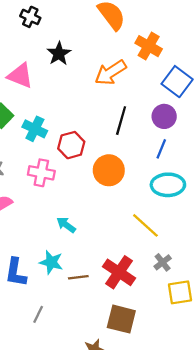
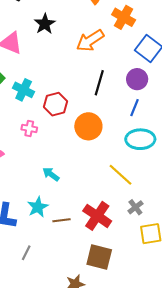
pink cross: (41, 173) -> (29, 128), size x0.7
cyan star: (51, 262) -> (38, 207), turned 30

